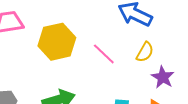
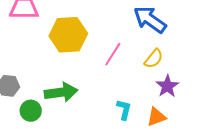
pink line: (104, 54) -> (113, 54), turned 70

